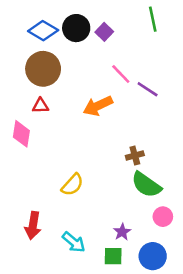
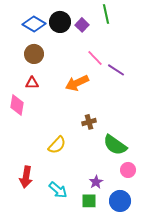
green line: (153, 19) -> (106, 14), moved
brown circle: (43, 69) -> (34, 54), size x0.7
brown cross: (135, 155) -> (89, 122), moved

